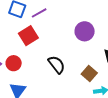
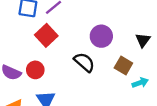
purple circle: (85, 31) -> (101, 36), moved

